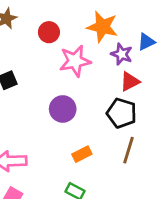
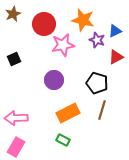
red circle: (49, 32) -> (44, 24), size x1.5
red triangle: (130, 82) -> (116, 57), moved
orange rectangle: (82, 154) -> (68, 113), size x1.6

